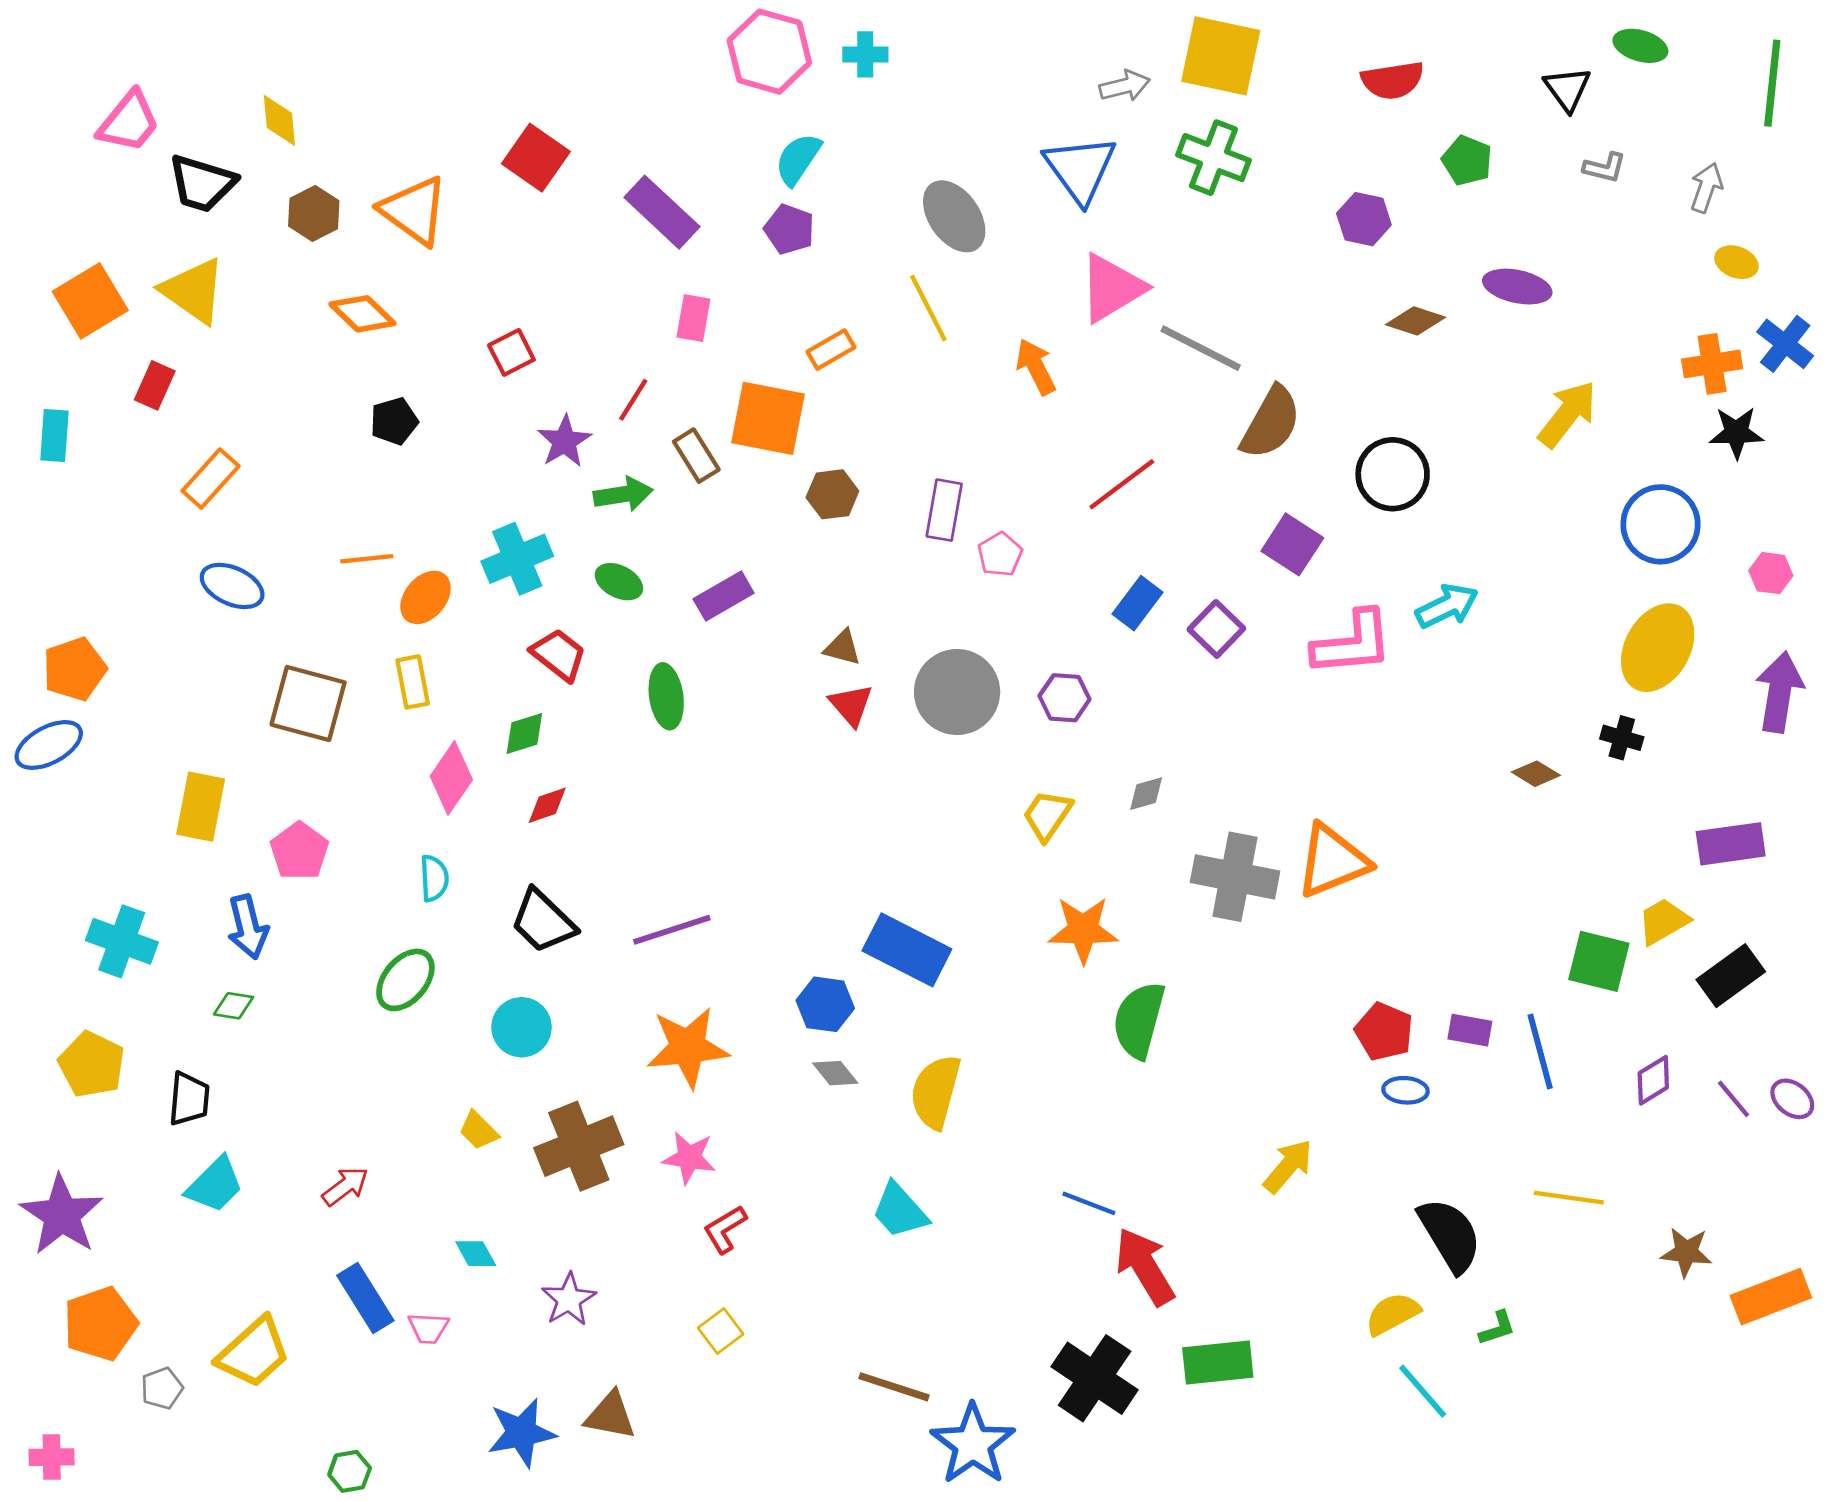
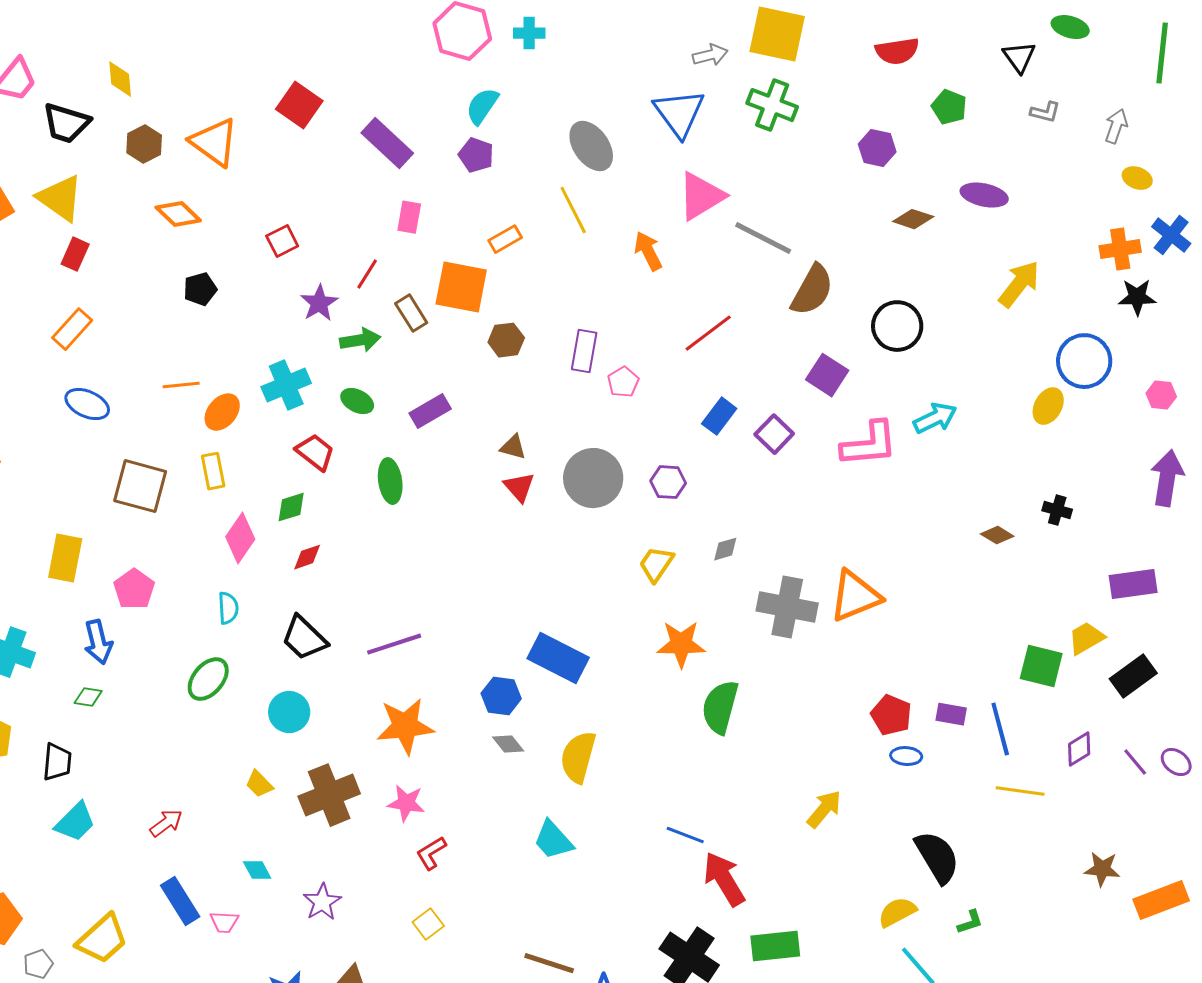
red rectangle: (155, 385) -> (75, 254), moved
yellow ellipse: (1658, 648) -> (1048, 406), moved, size x0.6
yellow line: (1569, 1198) -> (1020, 791), moved

